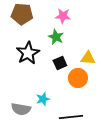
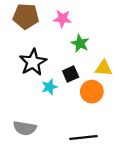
pink star: (63, 16) -> (62, 19), moved
green star: (56, 37) -> (80, 43), moved
cyan star: (43, 99) -> (49, 87), moved

